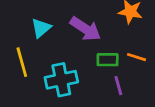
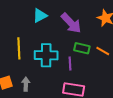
yellow line: (22, 62) -> (19, 48), moved
purple line: (118, 86) -> (70, 64), moved

